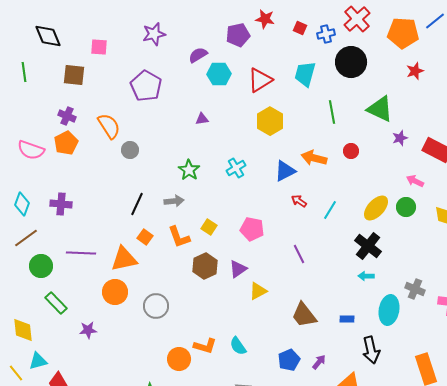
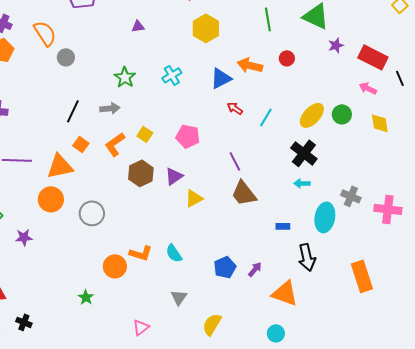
pink arrow: (415, 181) -> (368, 88), moved
orange L-shape: (179, 237) -> (115, 144), turned 75
brown trapezoid: (304, 315) -> (244, 193), moved

